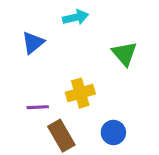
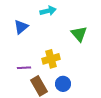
blue circle: (113, 132) -> (63, 84), moved

